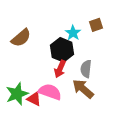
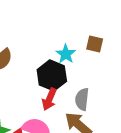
brown square: (96, 25) -> (95, 44), turned 32

